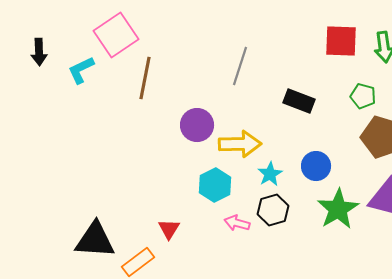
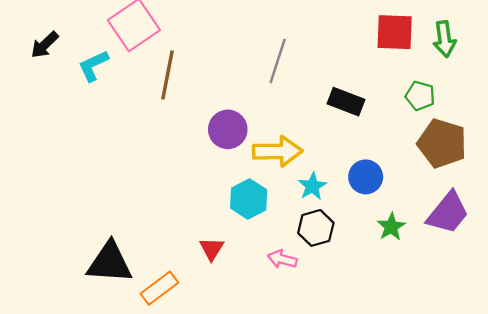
black arrow: (39, 52) -> (45, 45), turned 48
green star: (338, 209) -> (391, 227), size x0.6
pink arrow: (237, 223) -> (282, 259), moved
red triangle: (169, 229) -> (212, 249), moved

